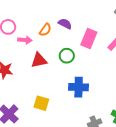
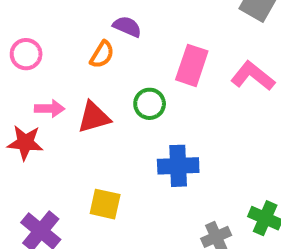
purple semicircle: (65, 24) -> (127, 27), moved
pink arrow: (25, 40) -> (50, 109), moved

